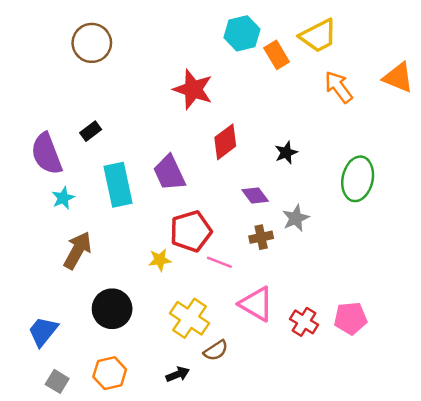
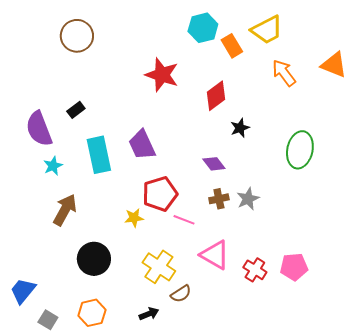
red diamond: (225, 142) -> (216, 96), moved
gray star: (296, 218) -> (248, 199), moved
blue trapezoid: (43, 331) -> (23, 291), moved

